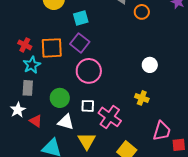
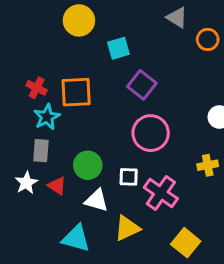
purple square: (80, 43) -> (142, 85), moved
pink circle: (89, 71) -> (151, 133), moved
yellow cross: (142, 98) -> (208, 165), turned -32
red triangle: (36, 121) -> (57, 186), moved
yellow triangle: (87, 141) -> (127, 228), turned 36

